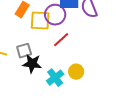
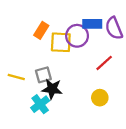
red line: (61, 40) -> (104, 63), moved
cyan cross: (55, 78) -> (40, 104), moved

